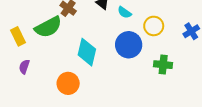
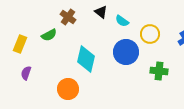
green semicircle: (48, 27) -> (49, 35), size x0.6
yellow rectangle: (18, 36) -> (20, 44), turned 48

